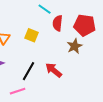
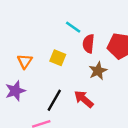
brown star: (75, 46) -> (98, 71), moved

